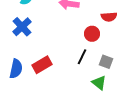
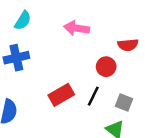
blue cross: (22, 27) -> (16, 58), turned 30
red rectangle: (42, 65) -> (61, 95), moved

